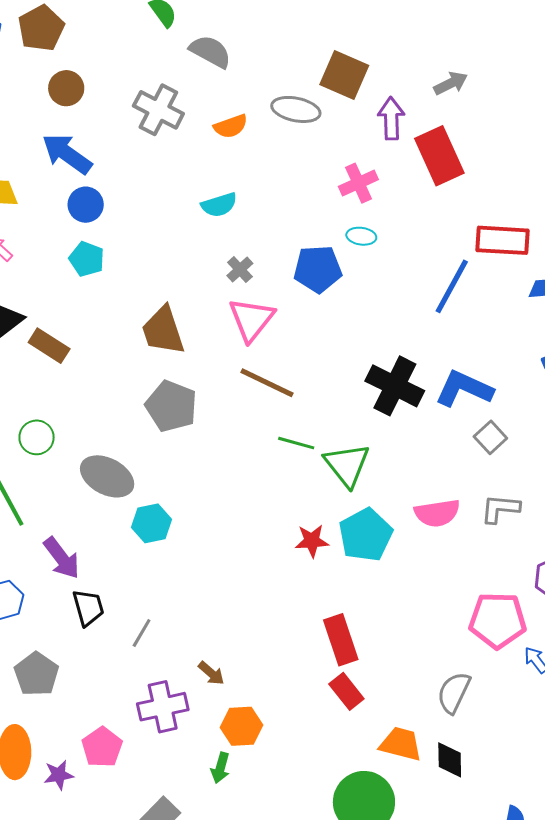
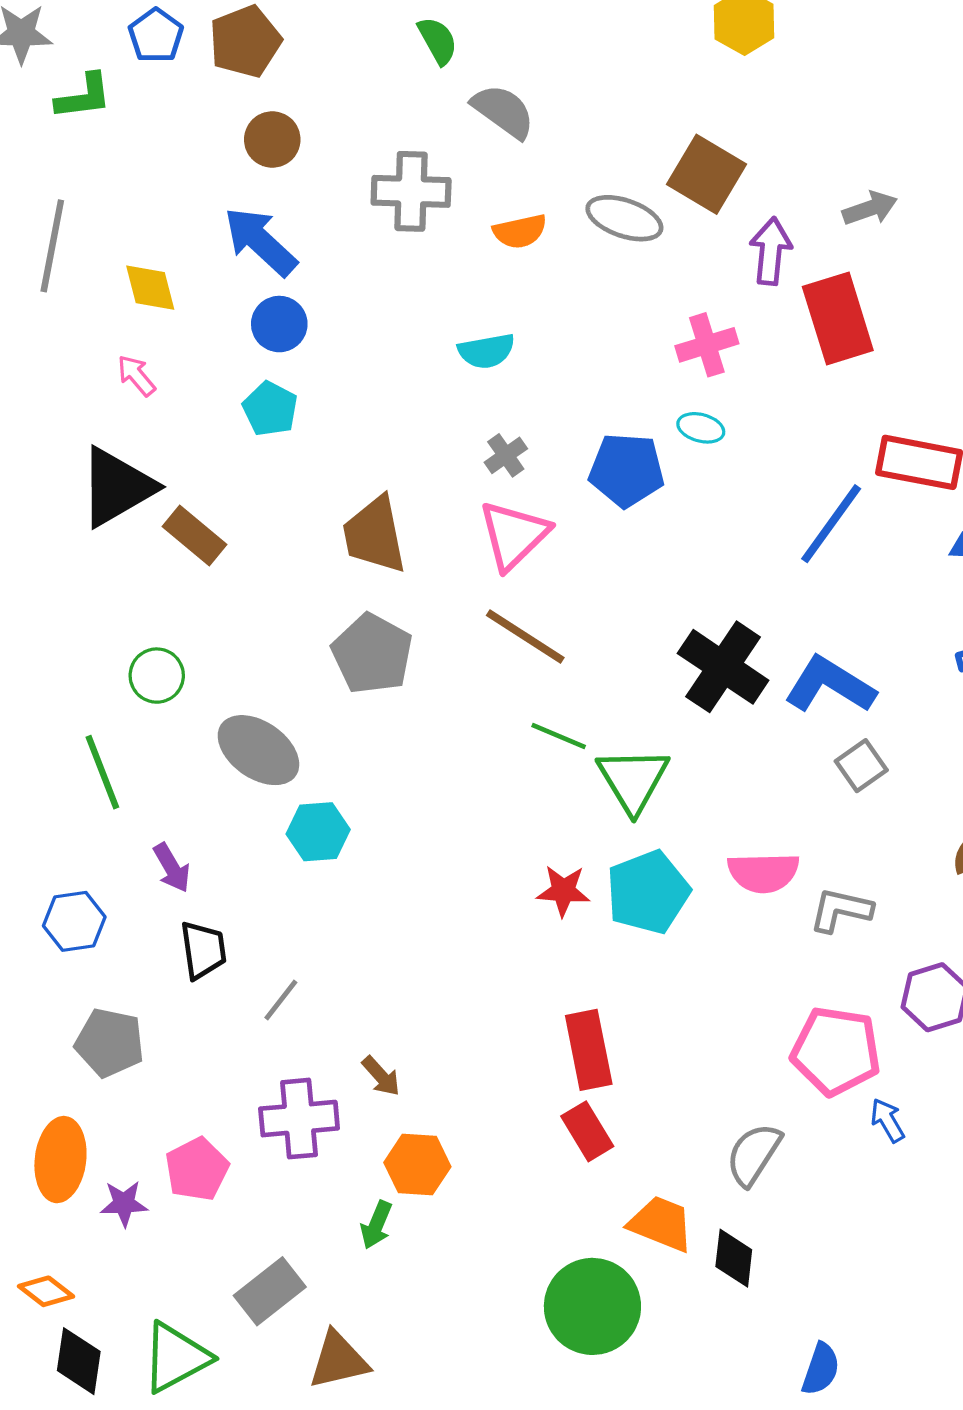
gray cross: (158, 110) -> (411, 191), turned -33
gray L-shape: (500, 509) -> (841, 910), moved
purple arrow: (62, 558) -> (172, 868), size x0.7
gray pentagon: (36, 674) -> (110, 1043), turned -30

